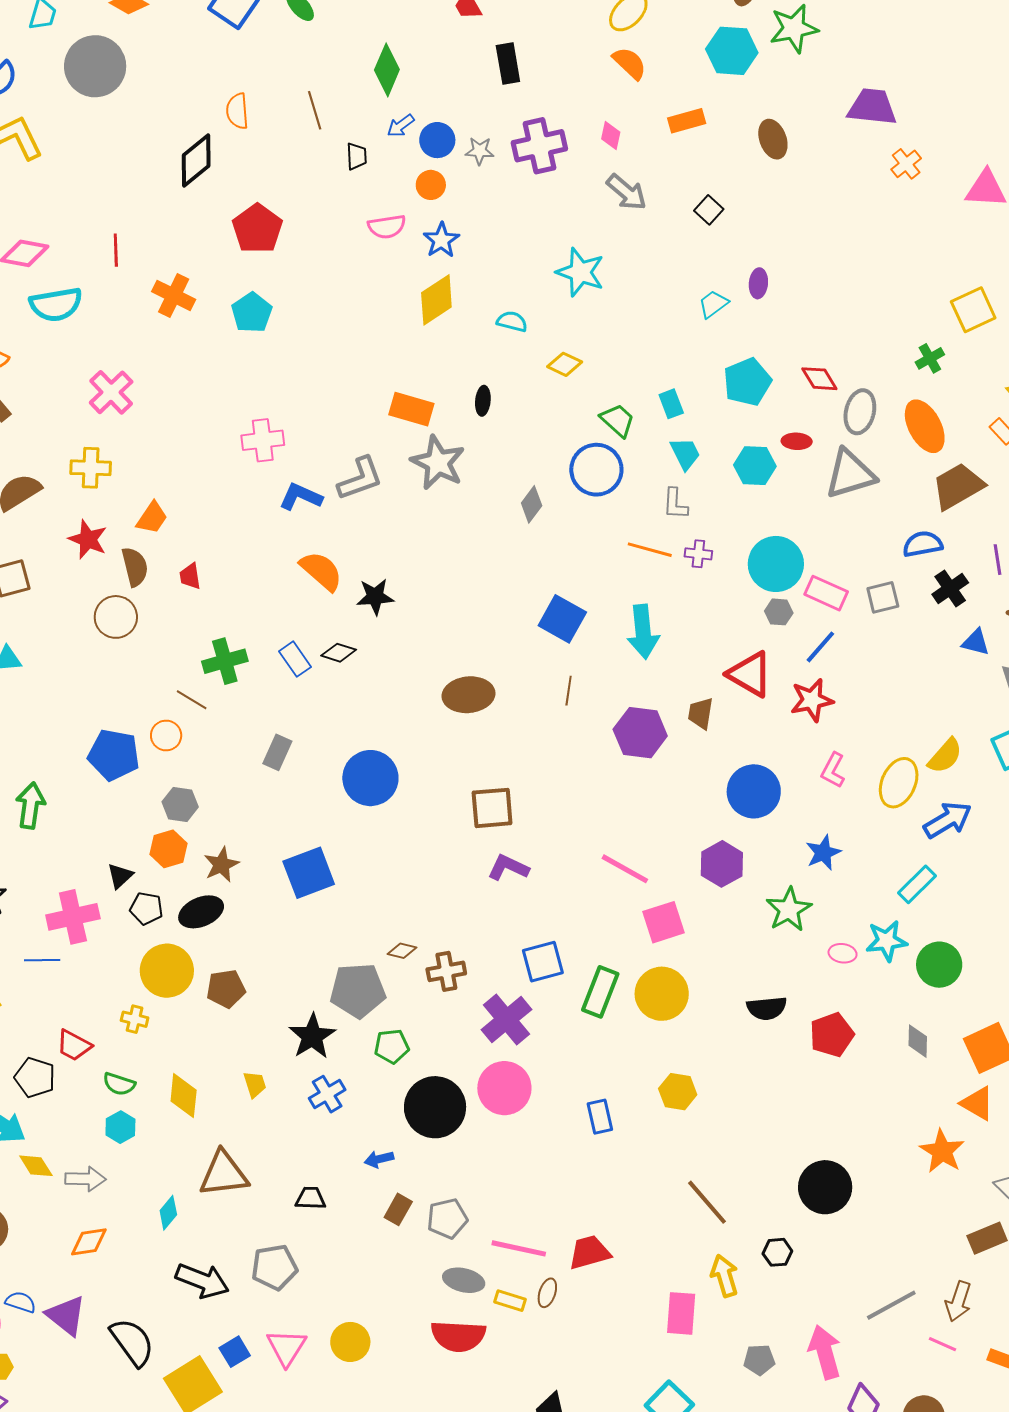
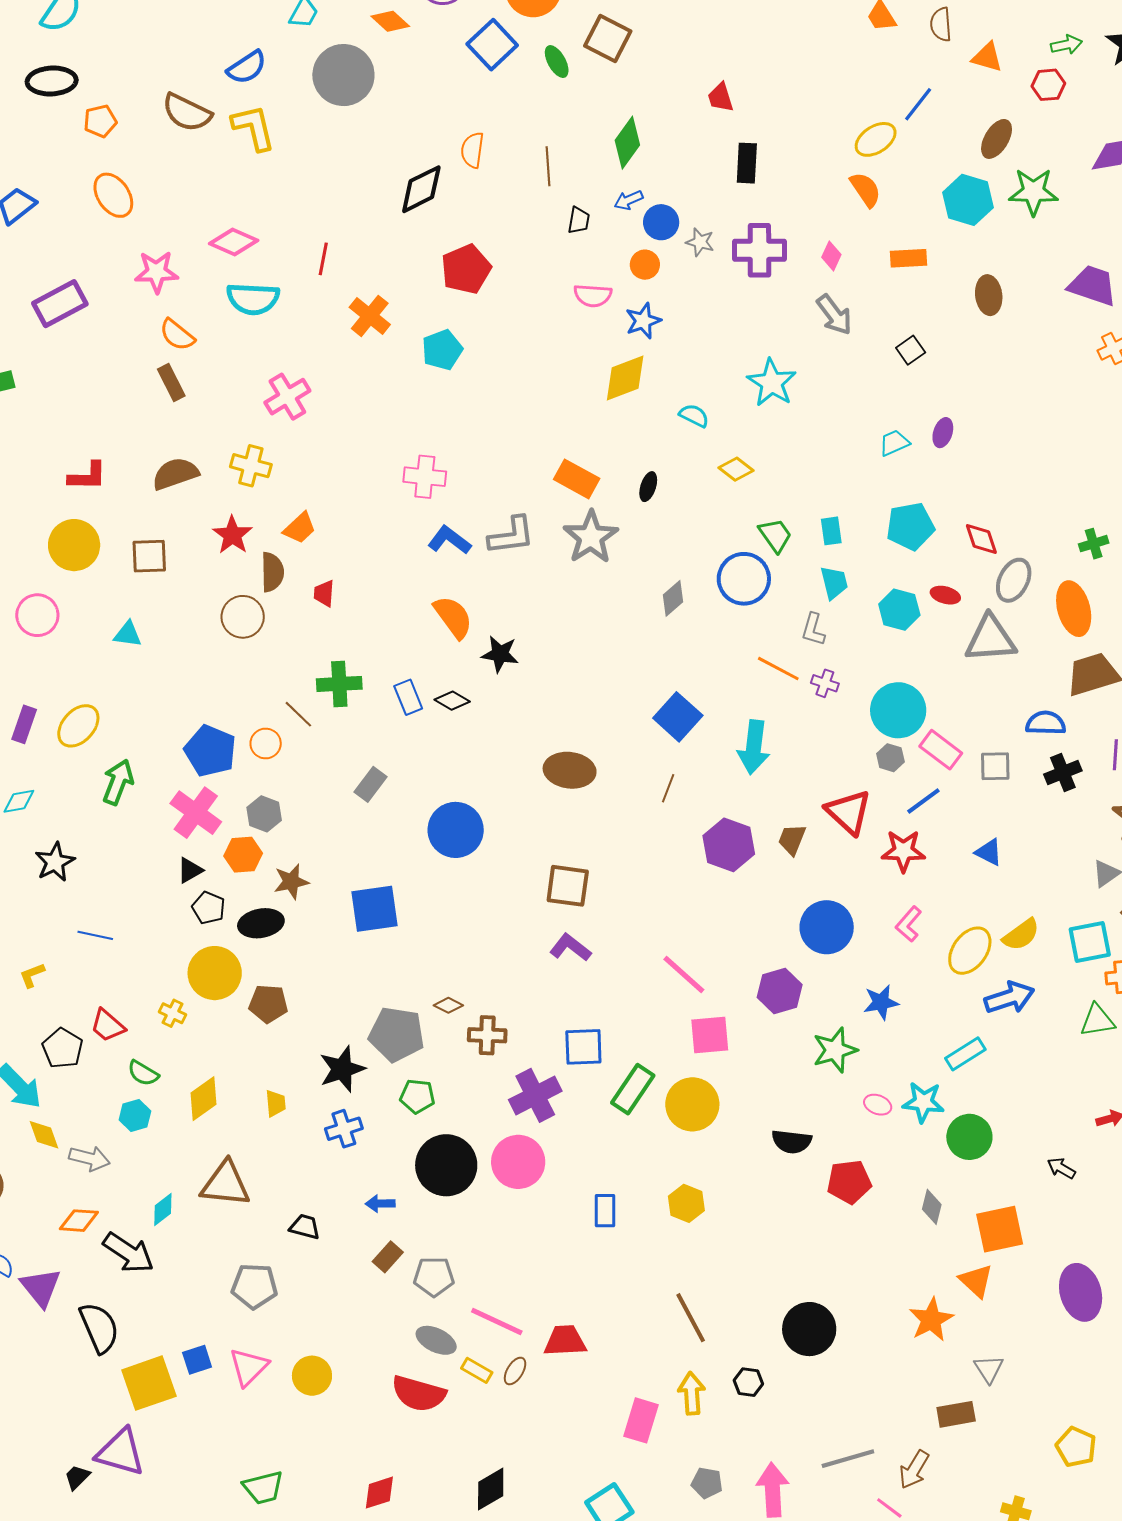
blue triangle: (976, 642) -> (989, 852), moved
pink cross: (73, 917) -> (196, 813), moved, turned 36
yellow diamond: (184, 1096) -> (203, 1099), turned 36
black arrow: (202, 1281) -> (128, 1253), moved

